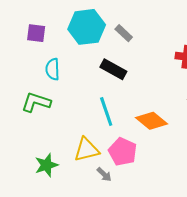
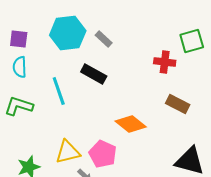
cyan semicircle: (53, 69) -> (20, 67), moved
cyan line: (106, 111) -> (59, 91), moved

